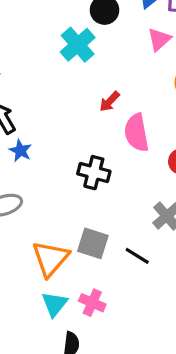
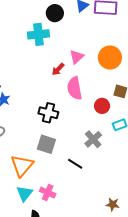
pink triangle: (159, 39) -> (77, 57), moved
cyan cross: (78, 45) -> (38, 34), turned 35
gray square: (93, 243) -> (46, 144), moved

